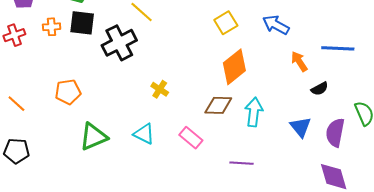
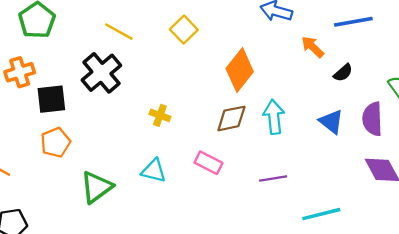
black square: (82, 23) -> (51, 99), moved
yellow square: (226, 23) -> (184, 30), moved
orange cross: (52, 27) -> (20, 72), size x1.4

